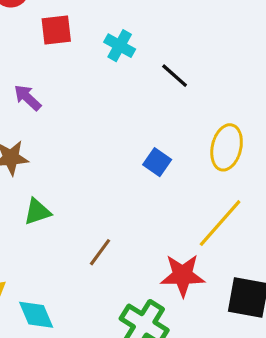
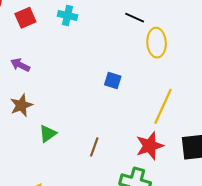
black line: (175, 76) -> (135, 18), moved
yellow ellipse: (227, 147) -> (157, 43), moved

